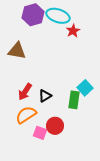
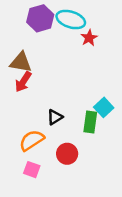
red arrow: (25, 92) -> (23, 82), moved
pink square: (40, 133) -> (32, 170), moved

